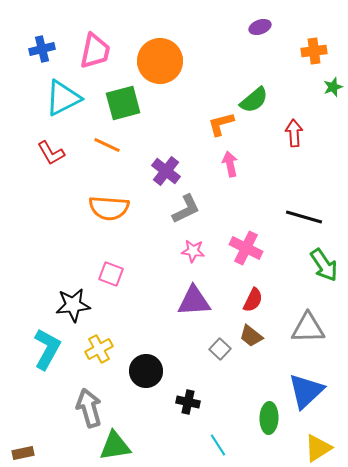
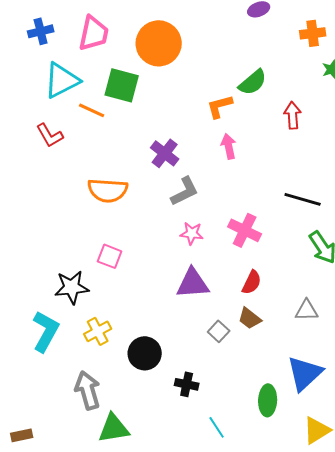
green square: (123, 103) -> (122, 85), turned 30
orange line: (107, 145) -> (92, 110), moved
gray triangle: (308, 328) -> (307, 310), size x0.7

